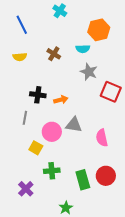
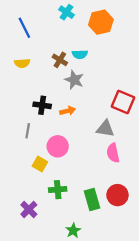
orange hexagon: (99, 30) -> (101, 22), moved
cyan semicircle: (83, 49) -> (80, 54), moved
gray star: (89, 72) -> (74, 80), moved
gray triangle: (74, 125) -> (105, 129), moved

